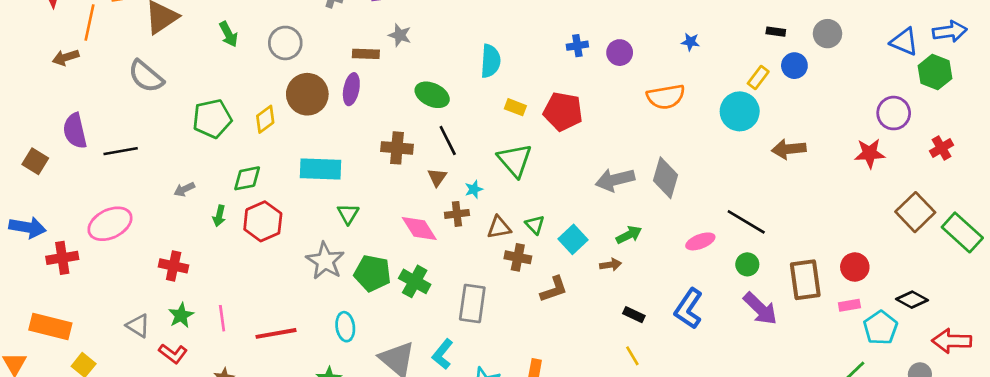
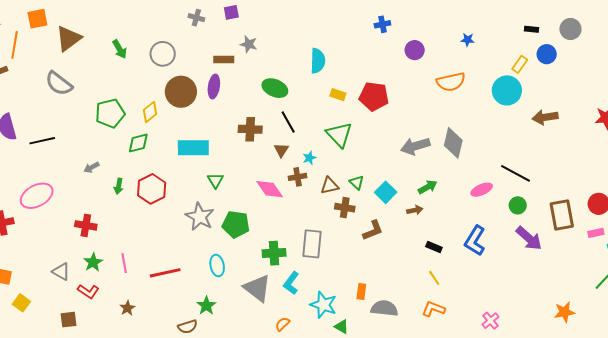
blue cross: (577, 46) -> (382, 24), moved
green diamond: (247, 178) -> (138, 143), moved
green cross: (415, 281) -> (274, 253), moved, turned -30

